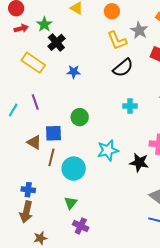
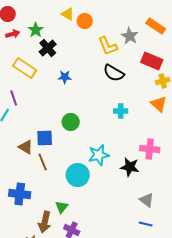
orange circle: (112, 11) -> (85, 21), moved
black semicircle: (123, 68) -> (114, 73), turned 70
purple line: (35, 102) -> (14, 98), moved
brown line: (51, 157) -> (43, 162), turned -36
cyan circle: (74, 169) -> (78, 175), moved
blue cross: (28, 190) -> (20, 194), size x1.5
brown arrow: (26, 212) -> (45, 222), moved

